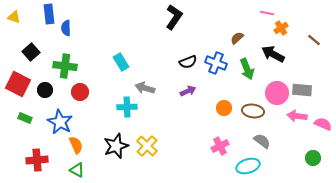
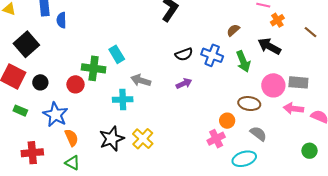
black square: (31, 52) -> (26, 44), size x1.4
green cross: (65, 66) -> (94, 68), moved
orange circle: (224, 108) -> (227, 121), moved

